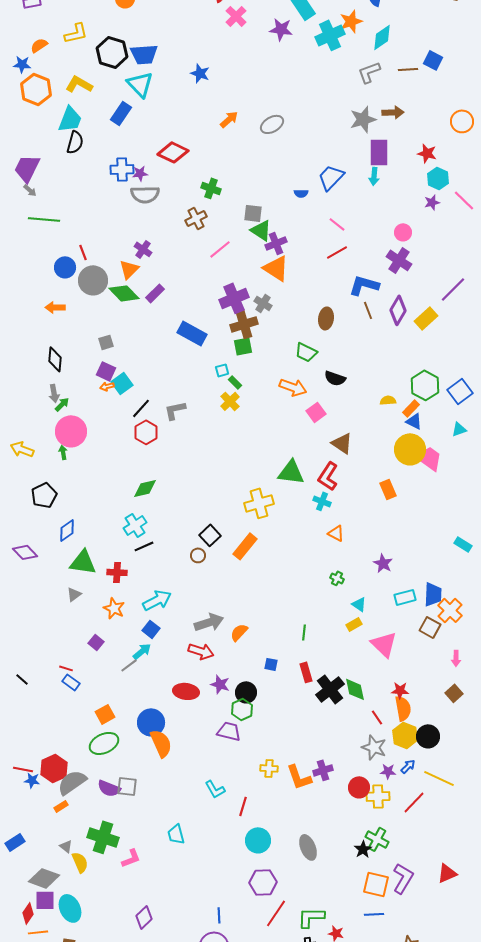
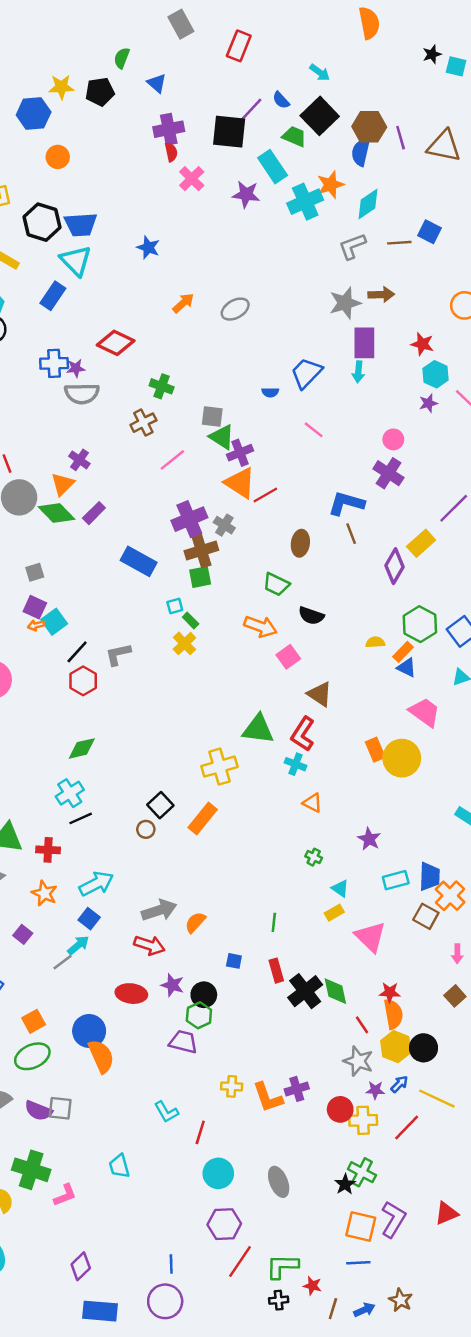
red line: (337, 252) -> (265, 495), moved
purple diamond: (398, 310) -> (395, 566), moved
yellow circle: (410, 449) -> (402, 758), moved

